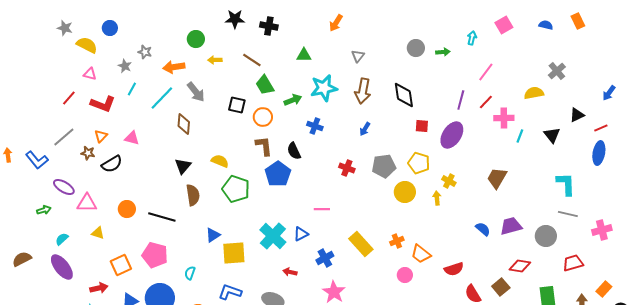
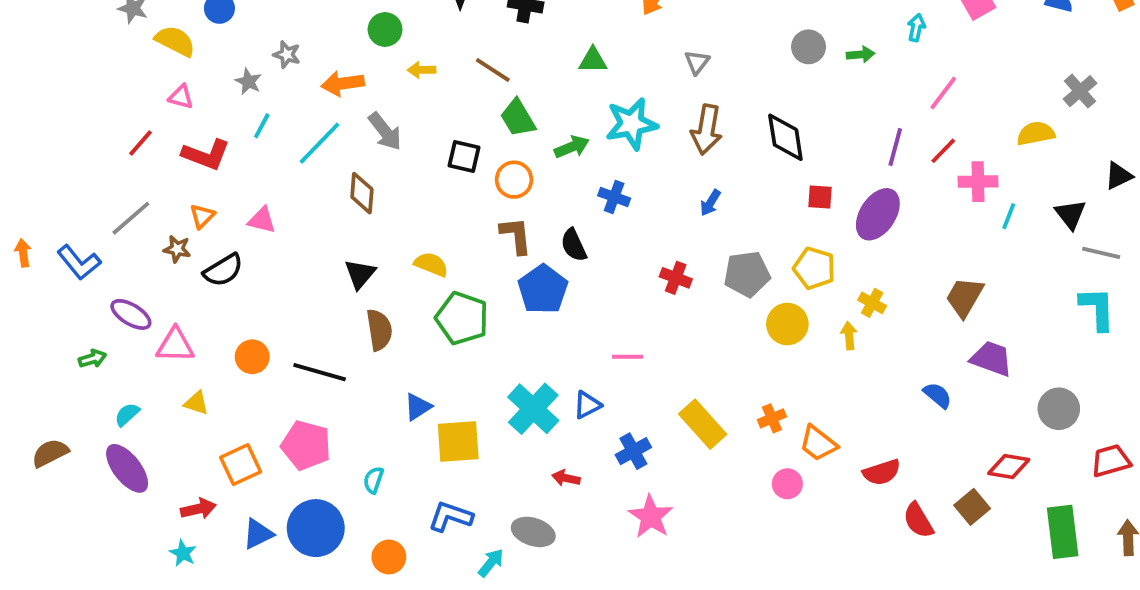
gray line: (568, 214) -> (1101, 253), moved
purple trapezoid: (511, 226) -> (991, 359), moved, turned 35

